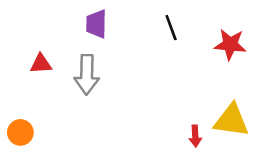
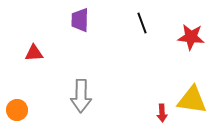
gray arrow: (87, 75) -> (81, 96), moved

